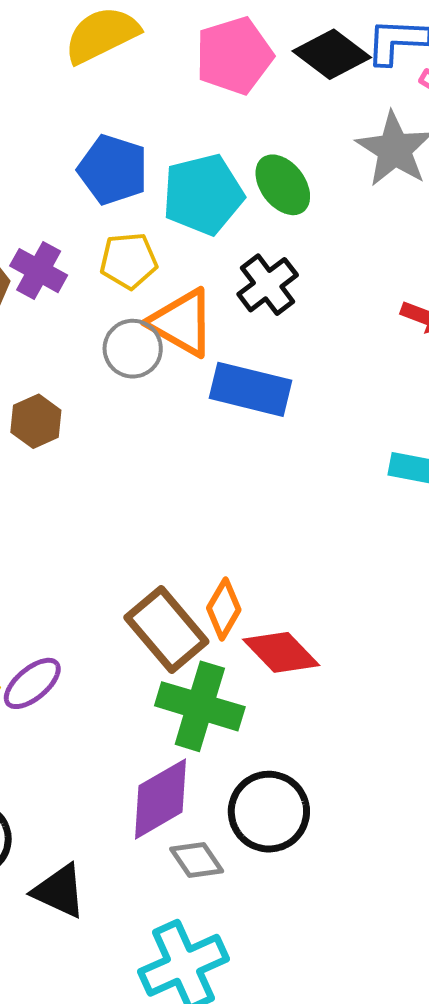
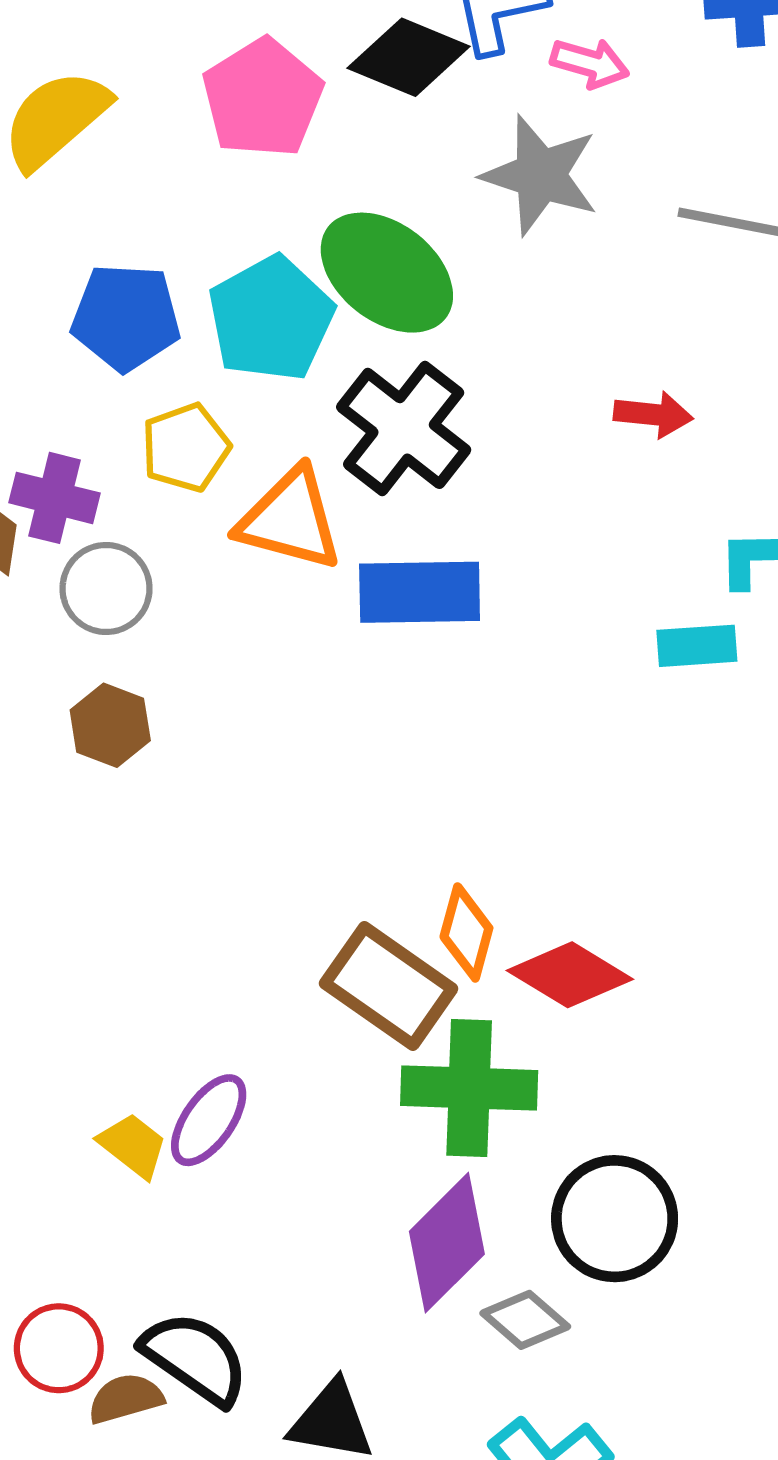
green ellipse: (283, 185) -> (387, 273), size x1.4
black cross: (268, 285) -> (404, 428), size x1.4
gray circle: (133, 349) -> (106, 588), moved

